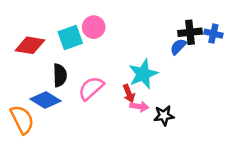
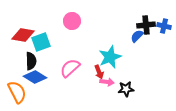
cyan square: (70, 38) -> (41, 42), moved
black semicircle: (60, 75) -> (31, 61), moved

